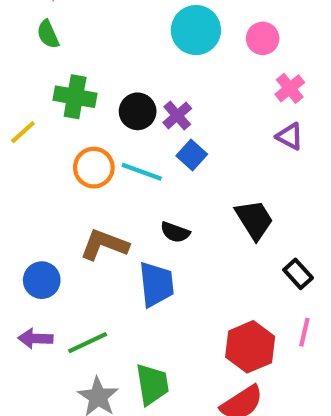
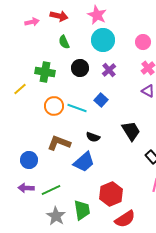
green semicircle: (48, 34) -> (64, 42), moved
pink circle: (263, 38) -> (143, 42), moved
black circle: (138, 111) -> (80, 68), moved
purple cross: (177, 115) -> (109, 70), moved
blue trapezoid: (156, 284) -> (84, 162), turned 55
red hexagon: (250, 347) -> (111, 194), moved

